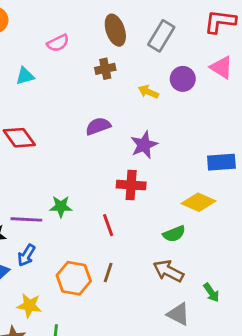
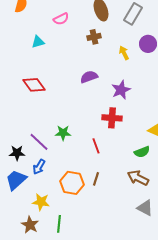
yellow arrow: (148, 92) -> (124, 53), turned 40
purple line: (26, 219) -> (39, 142), turned 40

